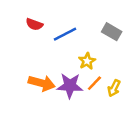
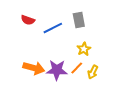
gray rectangle: (112, 32) -> (79, 20), moved, turned 49
yellow star: (87, 61) -> (84, 49), moved

